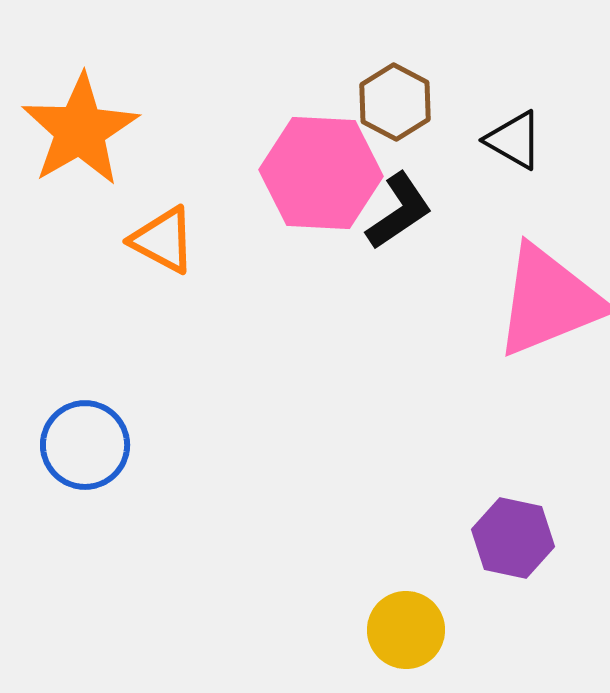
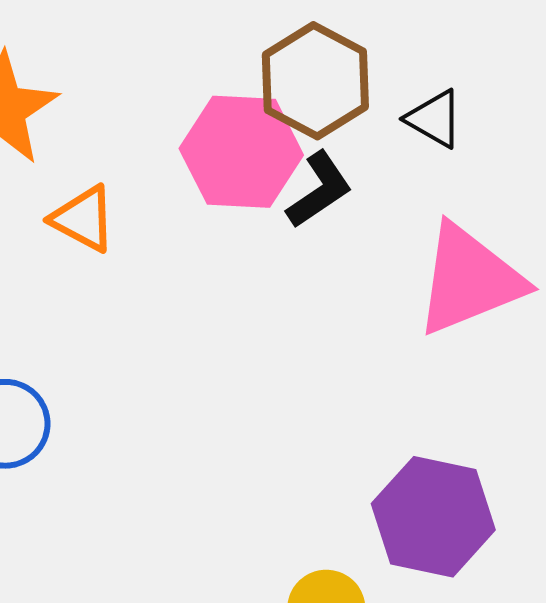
brown hexagon: (395, 102) -> (315, 81), size x1.5
purple hexagon: (513, 538) -> (433, 517), size x1.5

